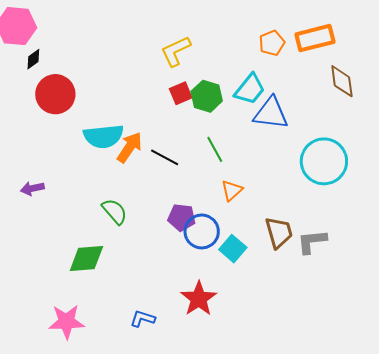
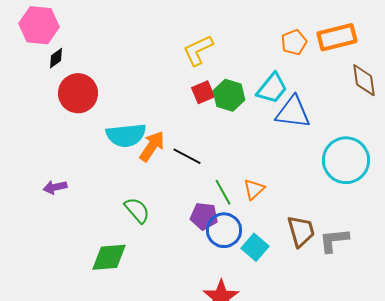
green line: (215, 149) -> (223, 192), moved

